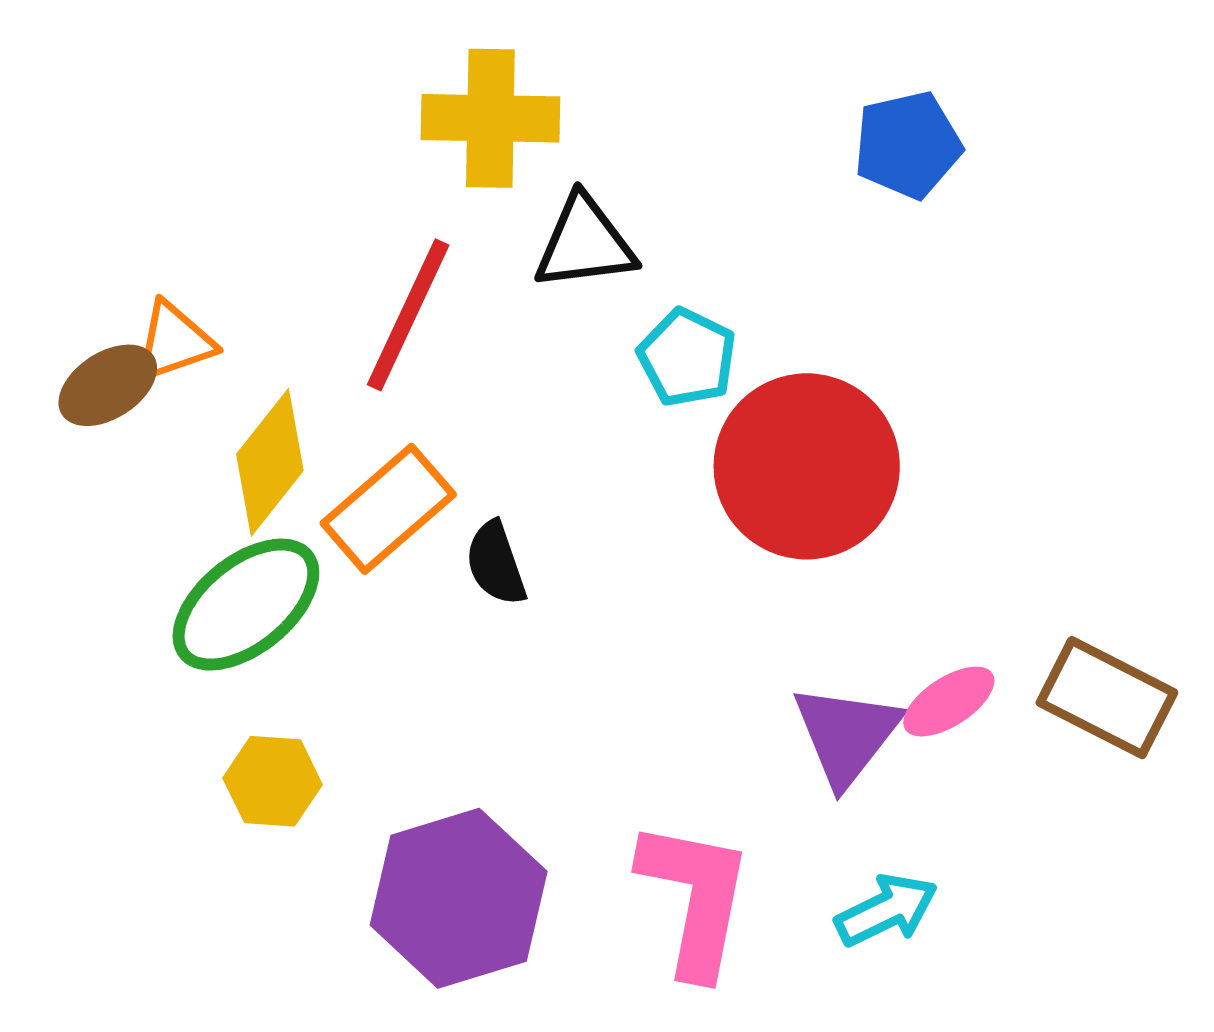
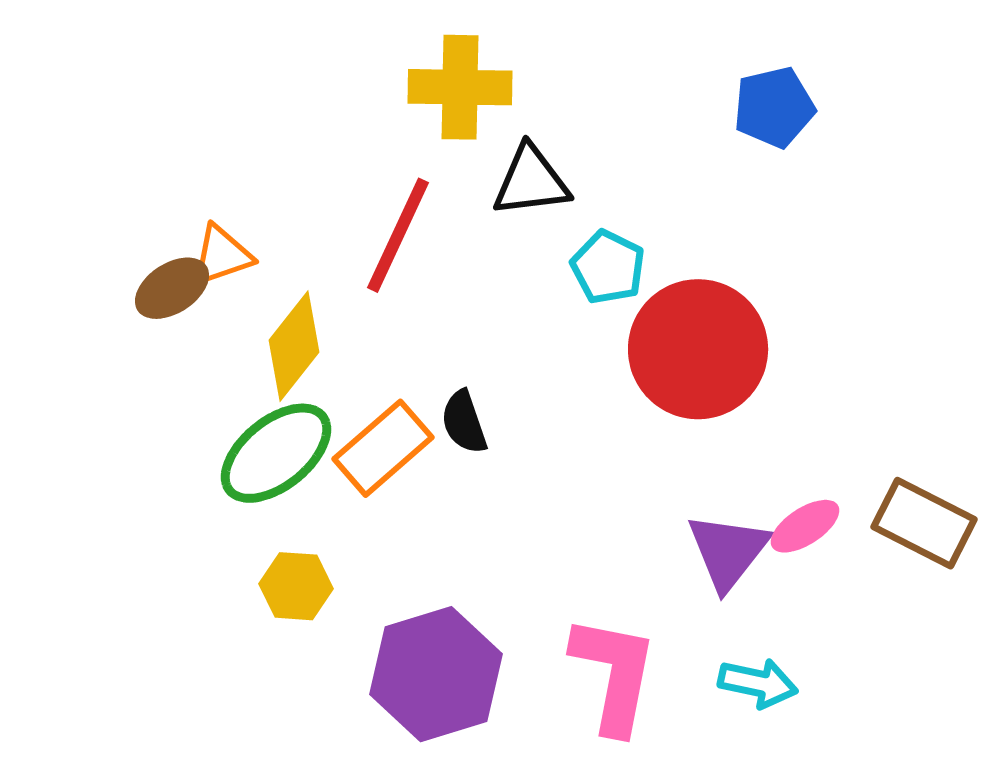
orange rectangle: (388, 509) -> (383, 448), moved
cyan arrow: (886, 910) -> (758, 683), turned 38

